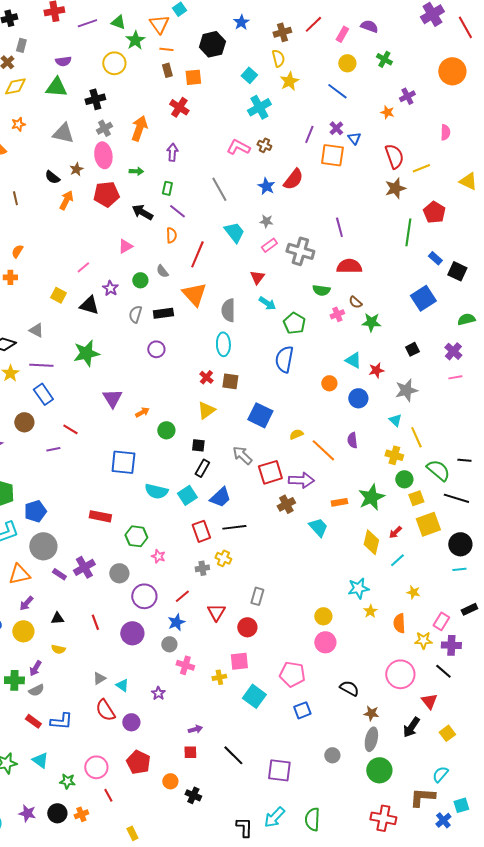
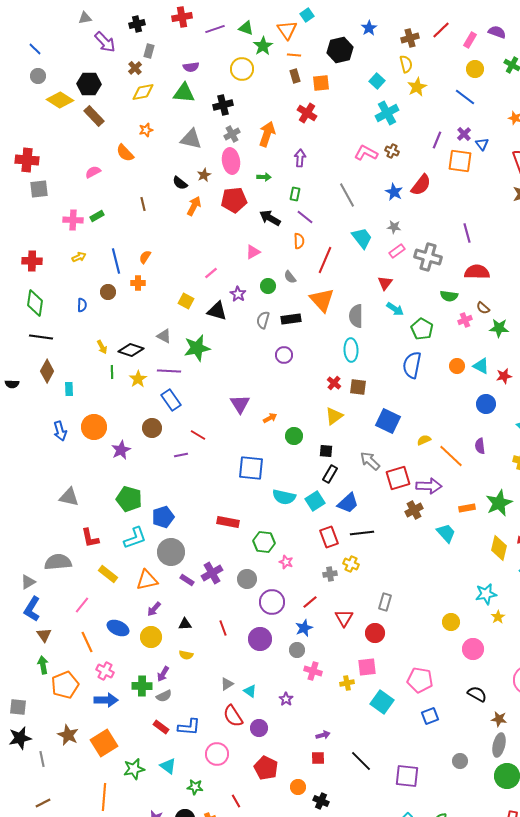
green star: (86, 353) -> (197, 348), moved
orange circle: (329, 383) -> (457, 366), moved
pink circle: (325, 642) -> (473, 649), moved
pink circle: (96, 767) -> (217, 754), moved

